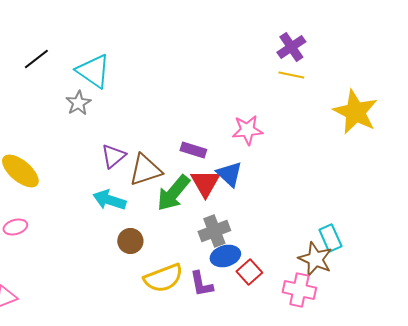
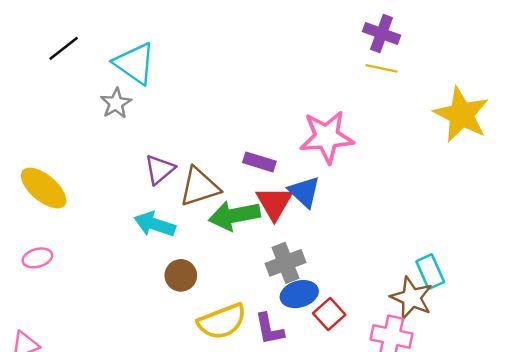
purple cross: (291, 47) -> (382, 33), turned -36
pink star: (247, 130) -> (327, 137), size x1.4
green arrow: (173, 193) -> (234, 216), turned 39

